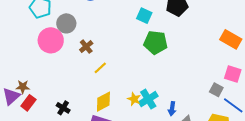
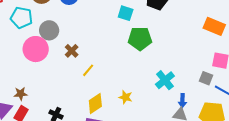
brown star: (23, 87) -> (21, 94), moved
cyan cross: (148, 99) -> (165, 80), moved
blue arrow: (172, 109) -> (182, 101), moved

